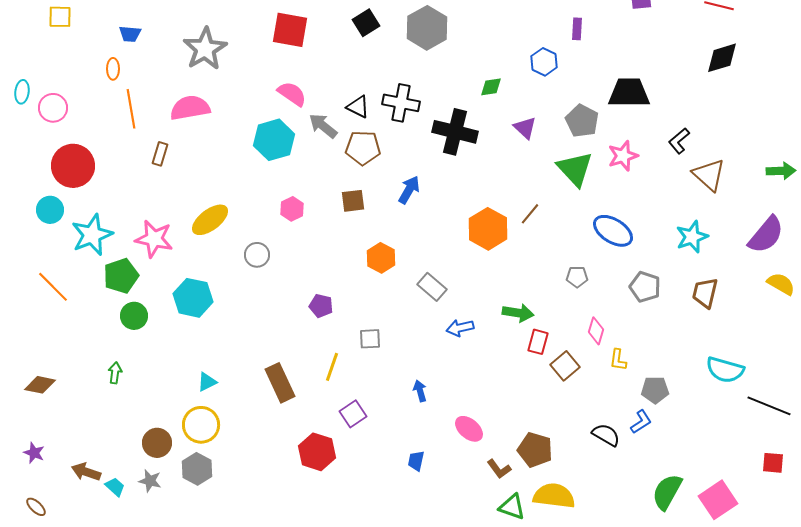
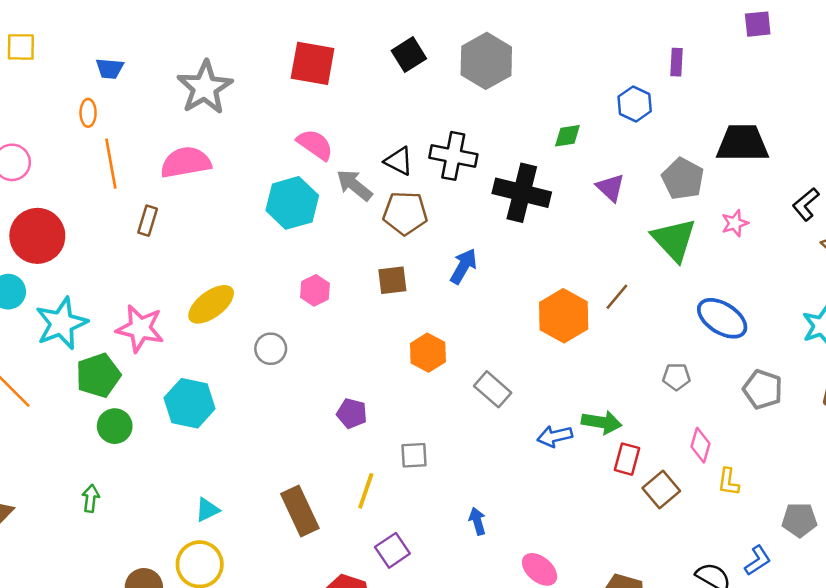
pink star: (623, 156) -> (735, 223), size x0.7
blue arrow: (460, 328) -> (555, 436), moved
gray pentagon: (655, 390) -> (799, 520), moved

